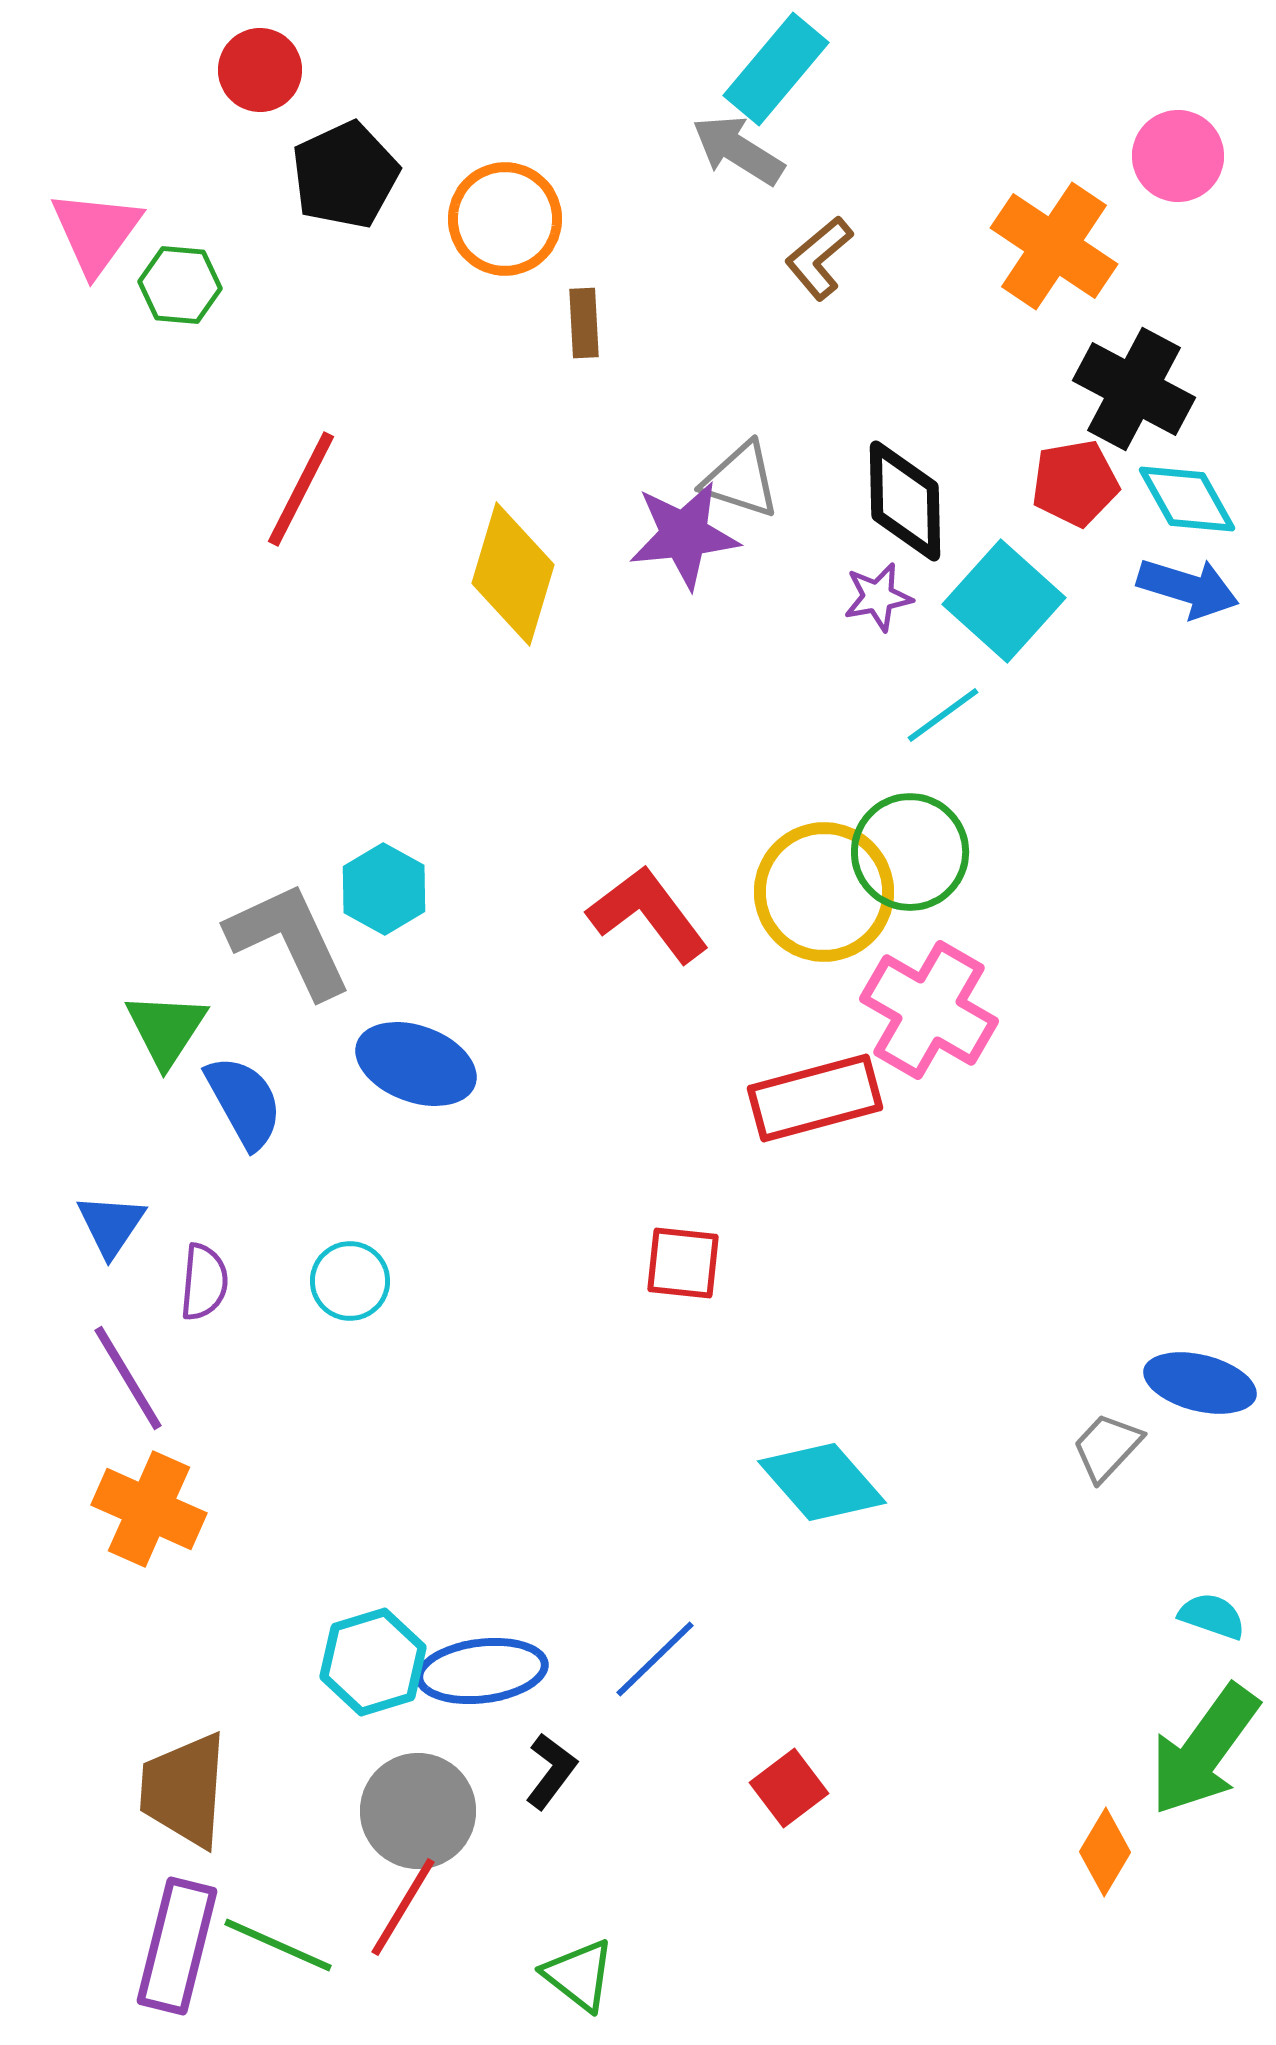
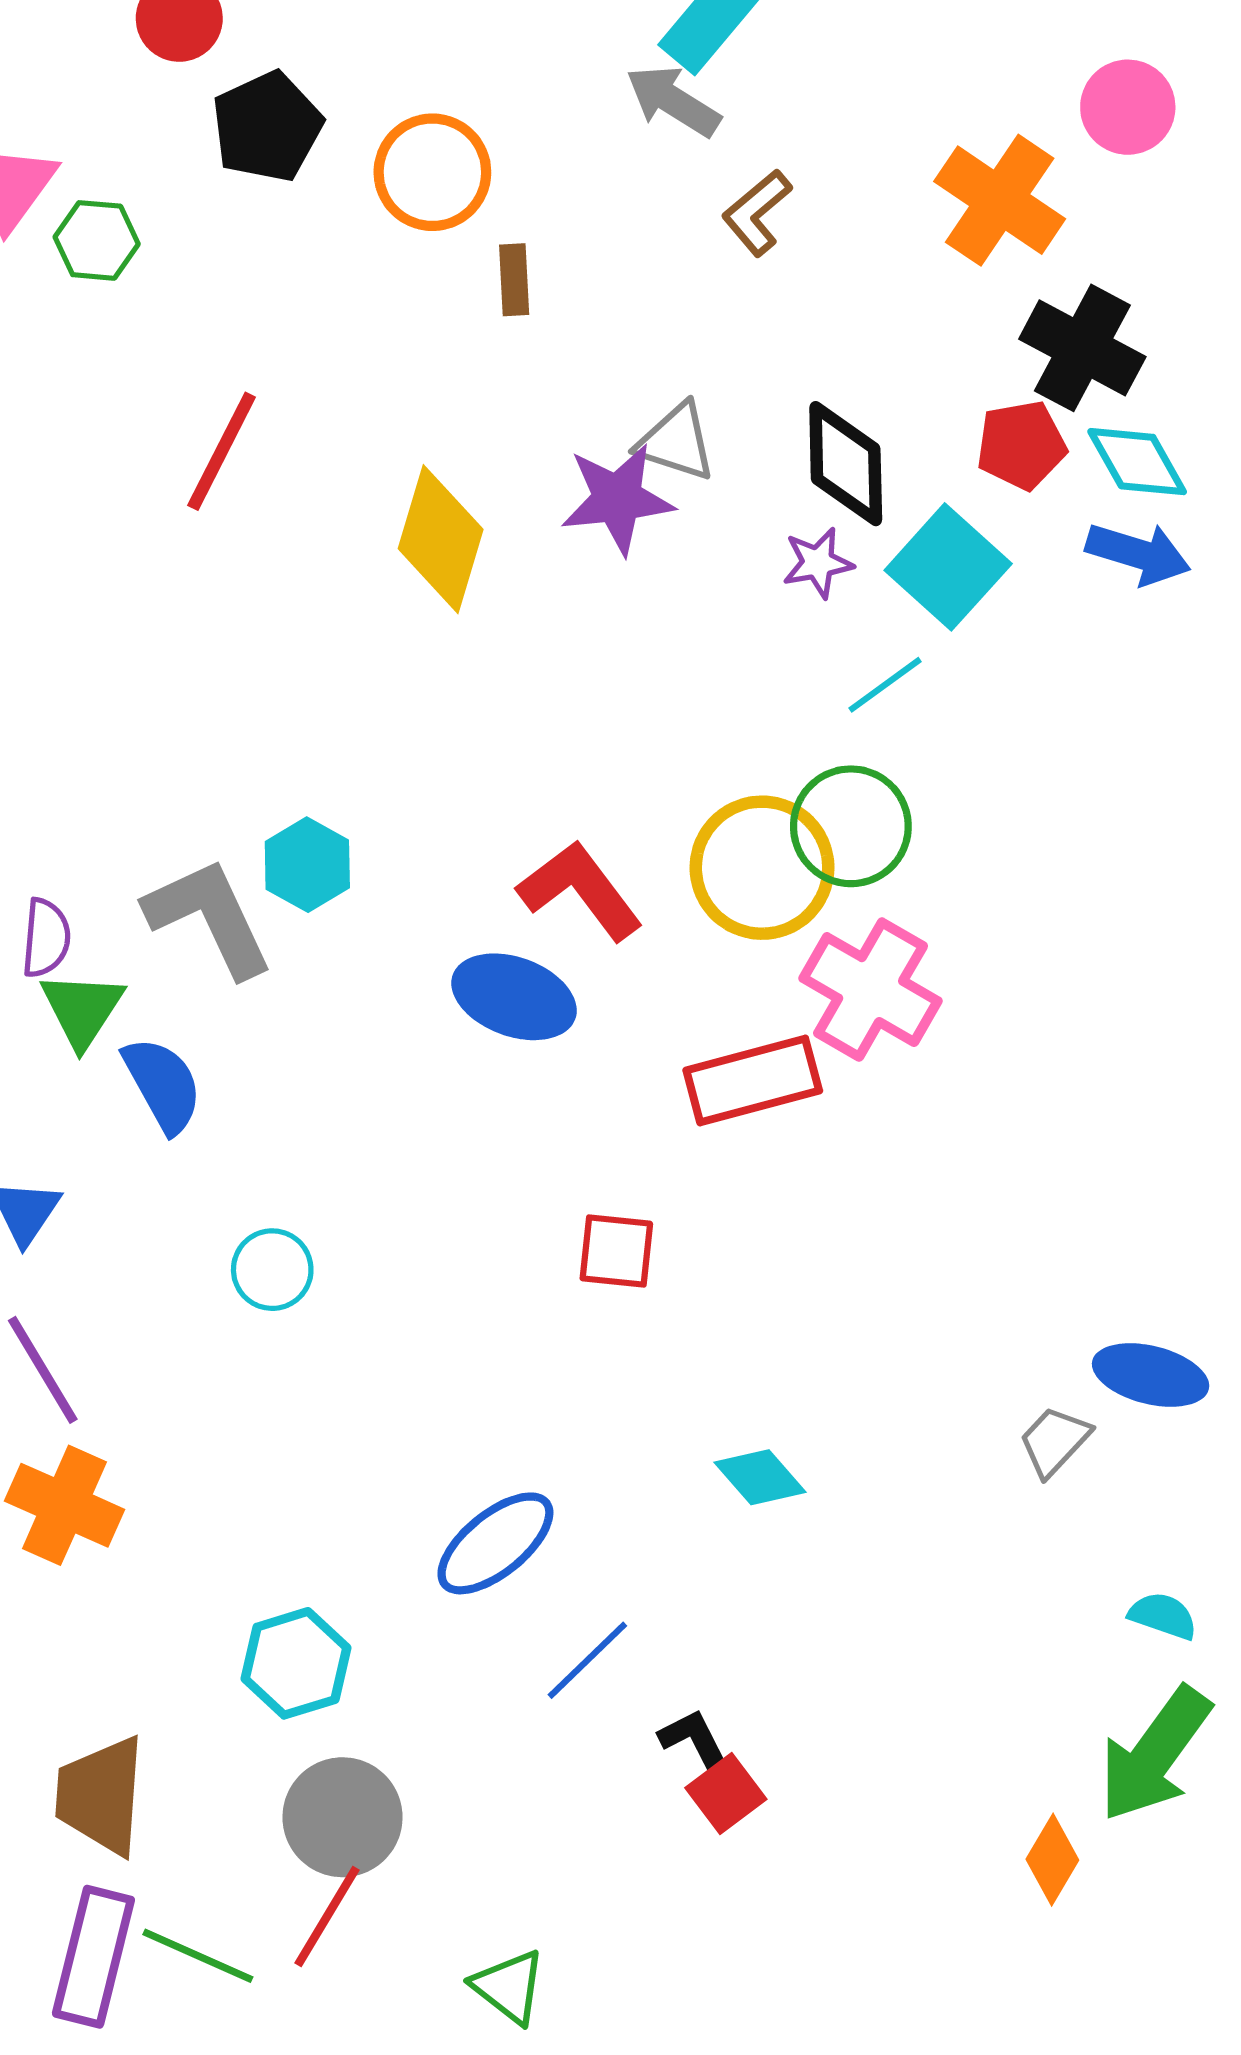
blue ellipse: (416, 1064) -> (514, 997), moved
purple semicircle: (204, 1282) -> (46, 938), moved
cyan diamond: (822, 1482) -> (760, 1477), size x0.7
blue ellipse: (482, 1671) -> (495, 1543), moved, turned -32
black L-shape: (551, 1771) -> (695, 1741), moved, turned -64

